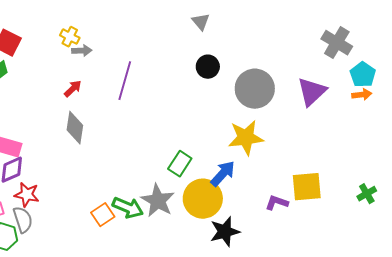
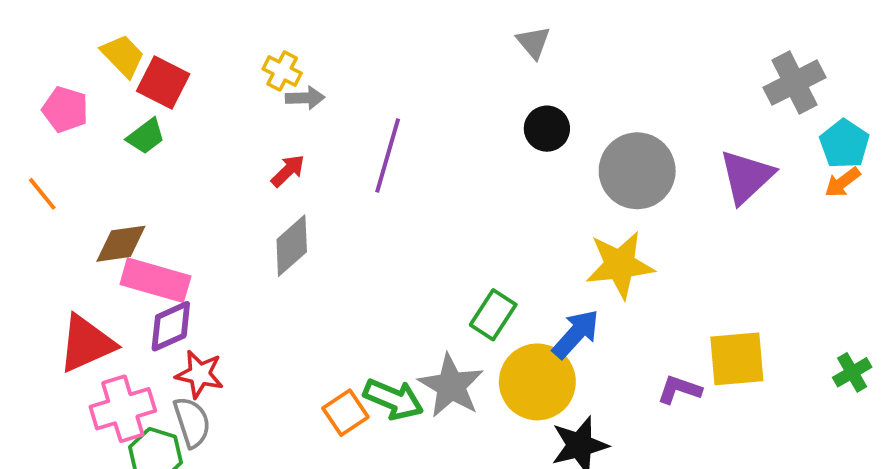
gray cross: (337, 43) -> (795, 83), turned 32
orange arrow: (362, 95) -> (842, 182), turned 150
gray diamond: (75, 128) -> (292, 246), turned 40

